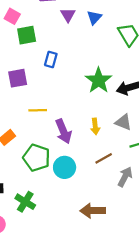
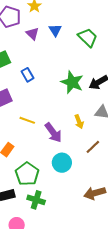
blue rectangle: (51, 59) -> (28, 75), turned -32
yellow line: (38, 110) -> (27, 120), turned 35
green pentagon: (37, 158) -> (27, 174), moved, turned 30

